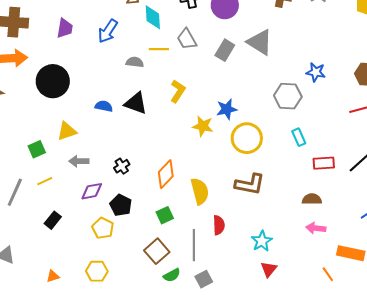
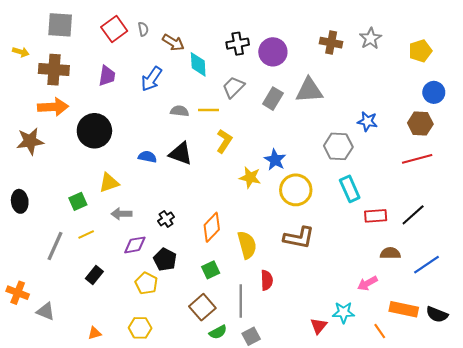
gray trapezoid: (187, 39) -> (234, 87), turned 75
gray triangle: (260, 42) -> (309, 90), turned -36
yellow line: (159, 49) -> (209, 110), moved
blue star: (227, 109) -> (275, 160), turned -30
cyan rectangle: (299, 137) -> (350, 189), size x1.4
brown semicircle: (312, 199) -> (390, 253), moved
pink arrow: (316, 228) -> (367, 283), turned -36
cyan star: (262, 241) -> (344, 312), moved, turned 30

